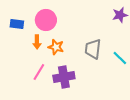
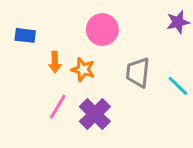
pink circle: (46, 20) -> (102, 30), moved
purple cross: (64, 77) -> (95, 114), turned -35

